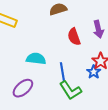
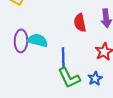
blue star: (94, 72) -> (95, 79), moved
purple ellipse: (23, 88) -> (21, 41), moved, turned -55

